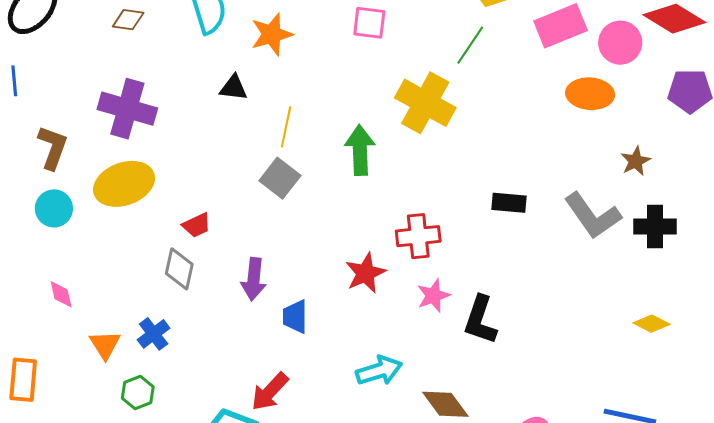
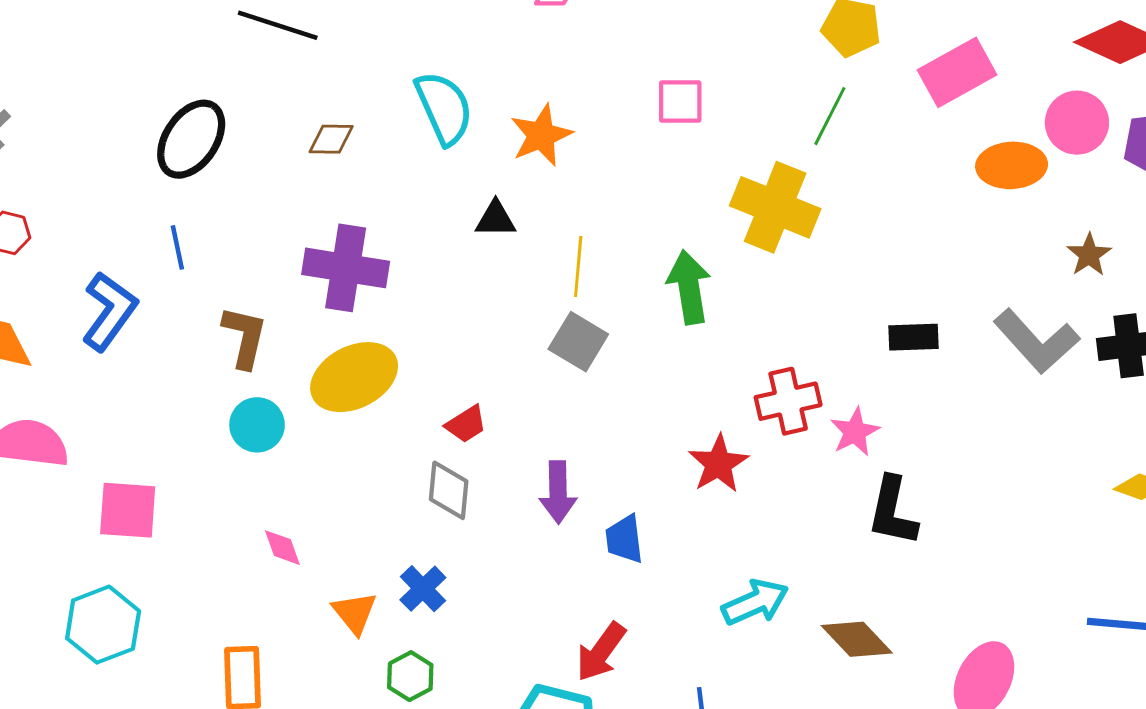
pink circle: (620, 43) -> (1077, 123), moved
pink star: (433, 296) -> (855, 432), moved

